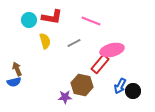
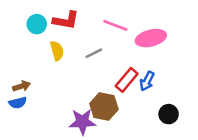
pink ellipse: (112, 50) -> (151, 38), moved
brown arrow: (17, 69) -> (22, 86), turned 96
blue arrow: (120, 86) -> (147, 81), moved
purple star: (65, 97) -> (82, 122), size x1.5

